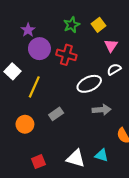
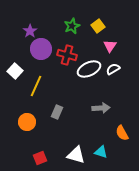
white ellipse: (89, 84) -> (89, 69), moved
gray rectangle: (56, 114) -> (57, 112), turned -32

